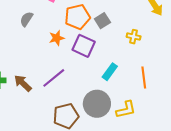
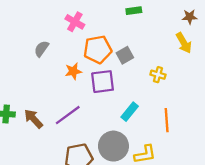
purple square: (84, 46) -> (103, 82), turned -35

